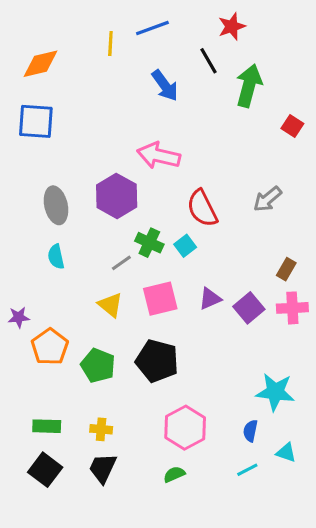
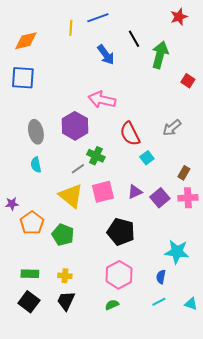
red star: (232, 26) -> (179, 17), moved
cyan square: (185, 246) -> (147, 158), moved
yellow triangle: (110, 305) -> (71, 196), size x1.5
black pentagon: (157, 361) -> (121, 232), moved
cyan triangle: (286, 453) -> (191, 304), moved

